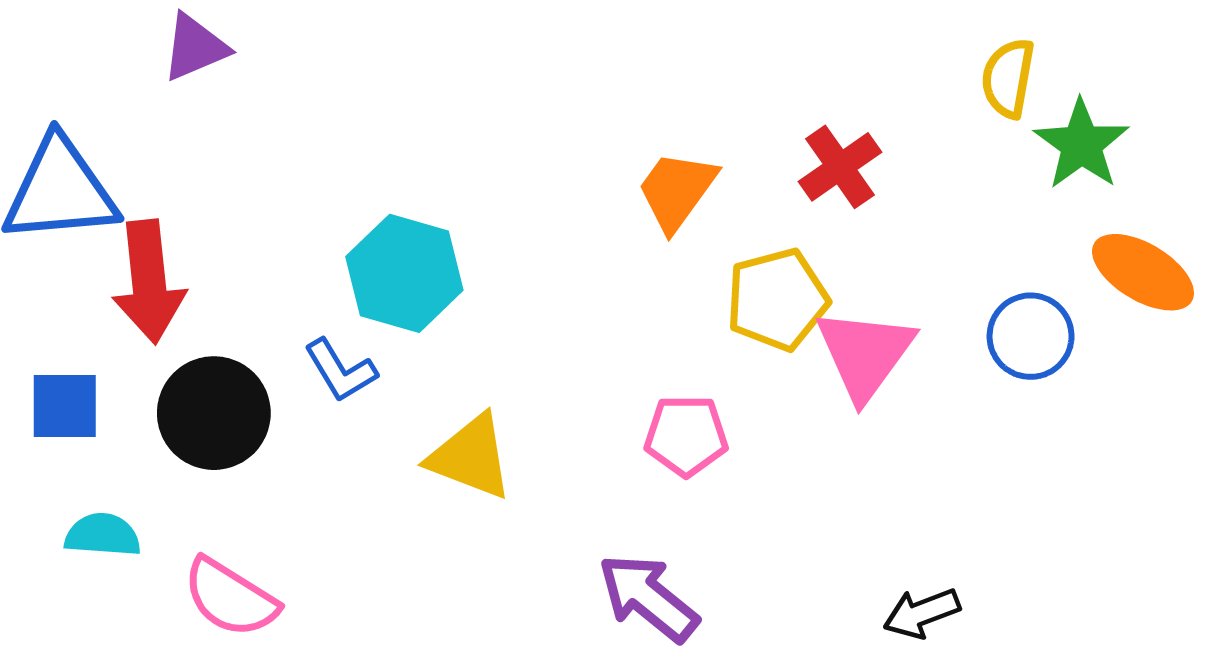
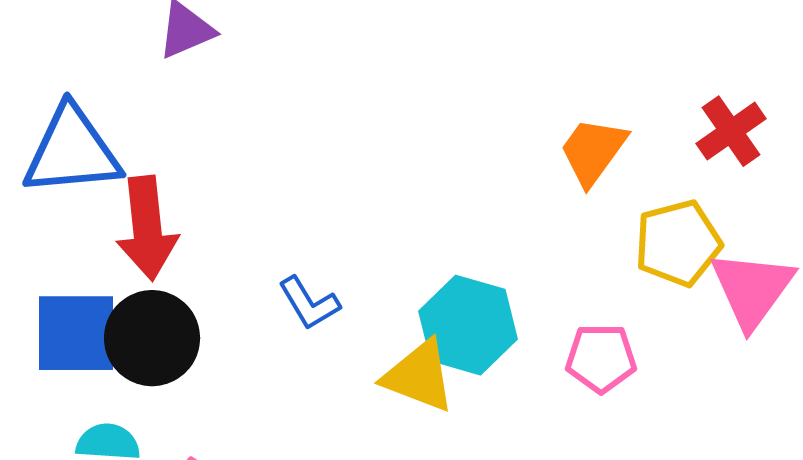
cyan hexagon: (404, 273) -> (468, 325), moved
blue square: (65, 406) -> (76, 333), size x1.4
black circle: (214, 413) -> (152, 338), moved

